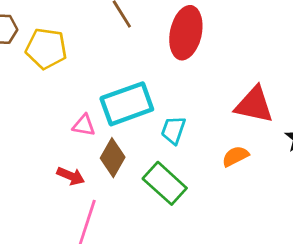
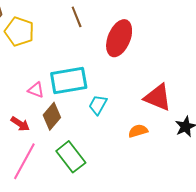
green rectangle: (165, 183) -> (71, 157), moved

